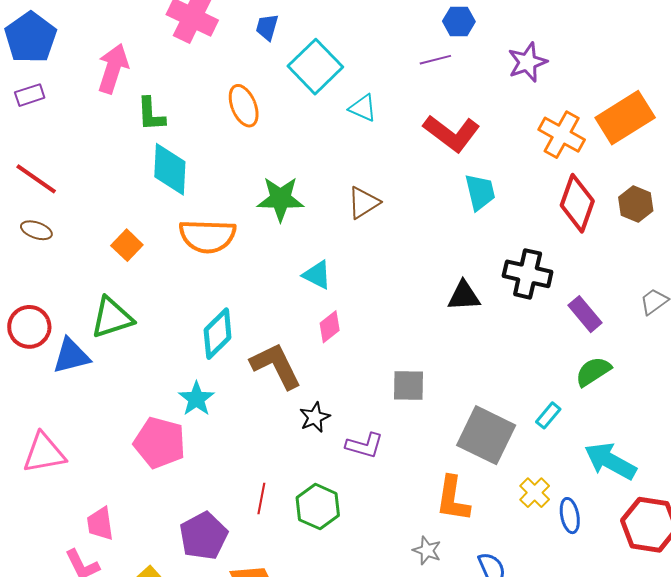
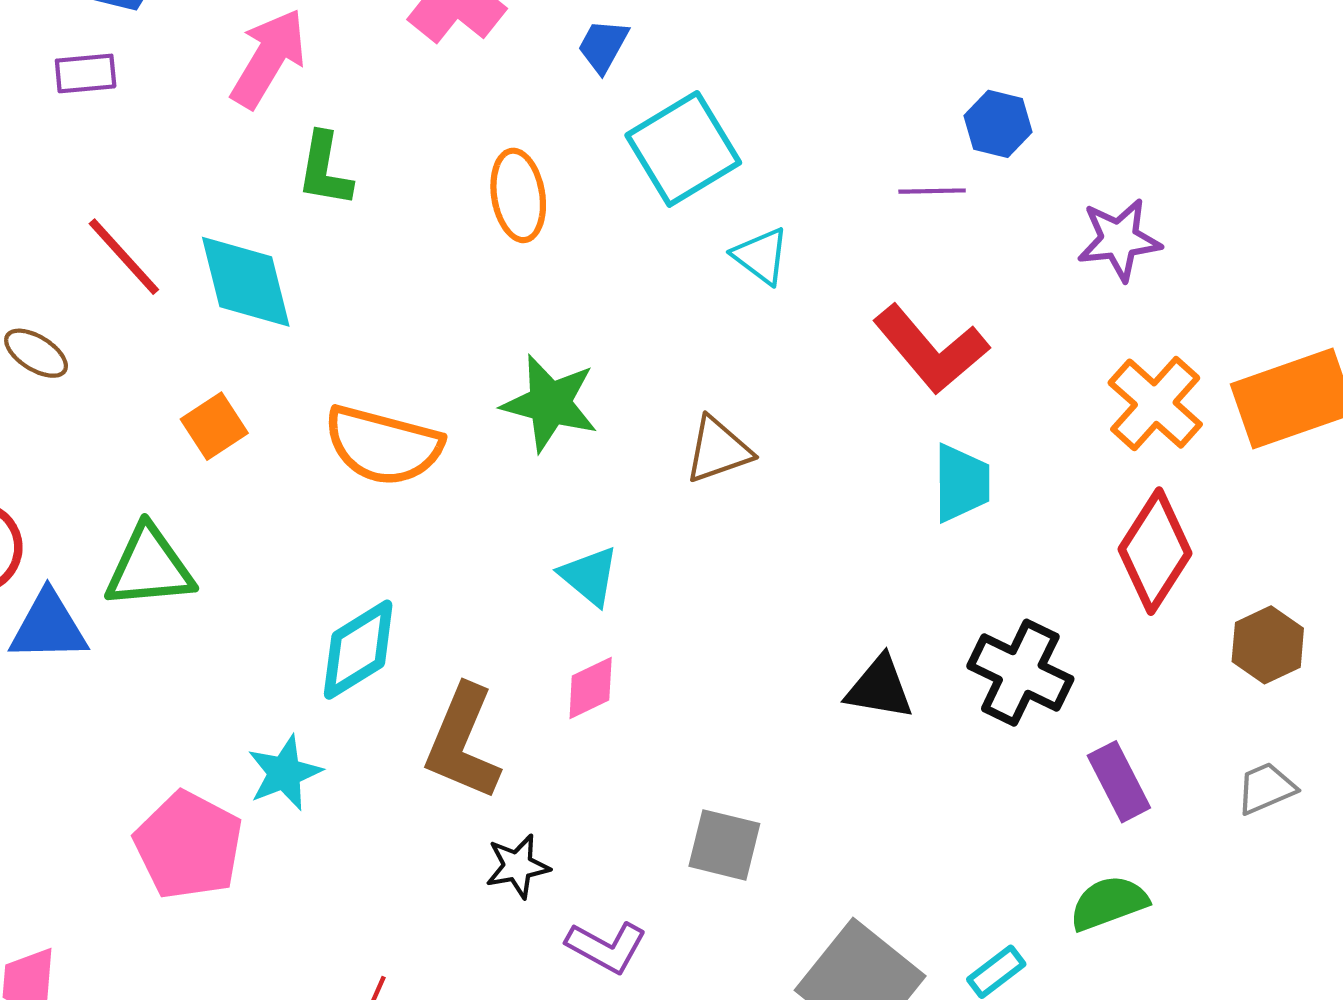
cyan diamond: (170, 169) -> (246, 282), moved, turned -30
red line: (36, 179) -> (124, 257), moved
brown hexagon: (636, 204) -> (1268, 645), moved
brown L-shape: (276, 366) -> (463, 742), turned -144

